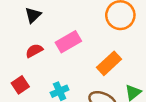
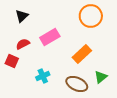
red square: (20, 85) -> (12, 61), moved, turned -32

